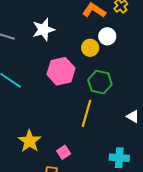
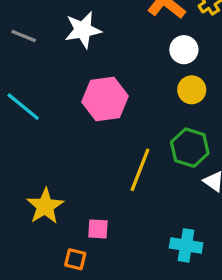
yellow circle: (90, 48) -> (192, 90), moved
green hexagon: (100, 82) -> (190, 148), moved
pink square: (64, 152) -> (98, 229), turned 32

